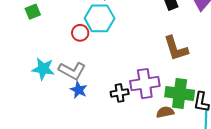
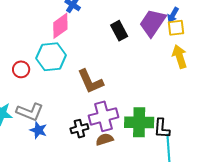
red circle: (80, 33) -> (21, 69), moved
brown L-shape: (176, 48) -> (90, 81), moved
brown semicircle: (165, 112) -> (104, 139), moved

